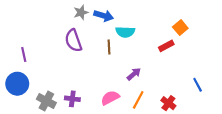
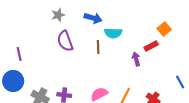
gray star: (81, 12) -> (58, 15), moved
purple arrow: (134, 74) -> (136, 59), moved, turned -64

